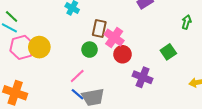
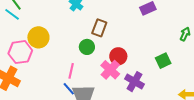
pink cross: (114, 38) -> (110, 70), moved
pink hexagon: (22, 47) -> (20, 52), moved
pink line: (77, 76) -> (71, 71), turned -42

